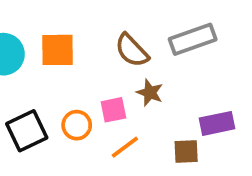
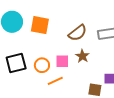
brown semicircle: (132, 50) -> (78, 33), turned -96
orange line: (125, 147) -> (55, 81), moved

